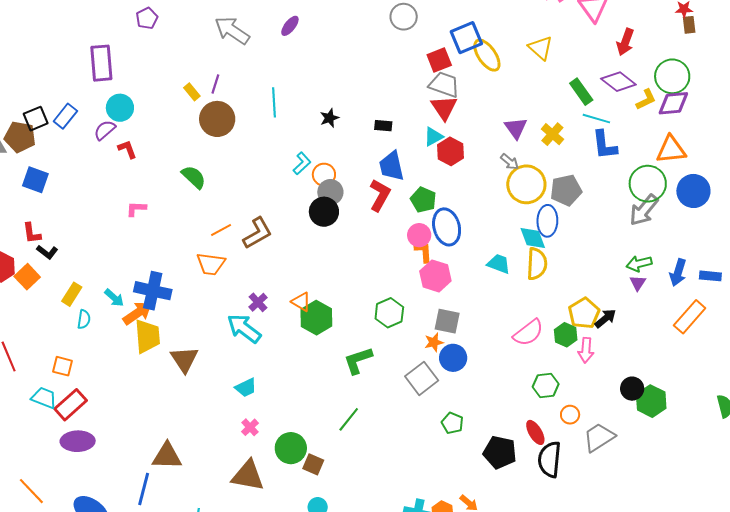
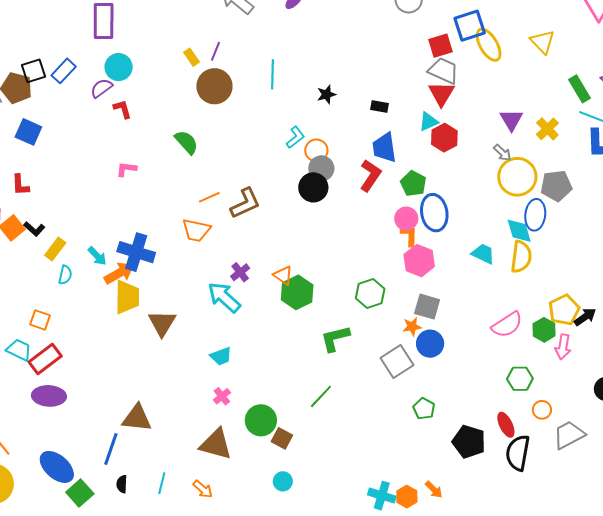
black L-shape: (47, 252) -> (34, 229), moved

